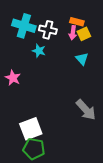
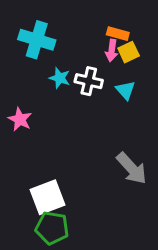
white cross: (48, 30) -> (89, 81), moved

